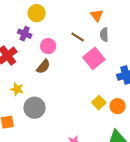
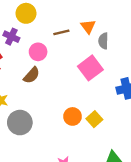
orange triangle: (97, 15) -> (88, 27), moved
brown line: (78, 37) -> (61, 32), moved, turned -48
orange circle: (118, 106) -> (73, 116), moved

